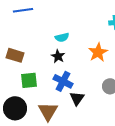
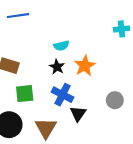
orange star: (98, 52) -> (85, 66), moved

